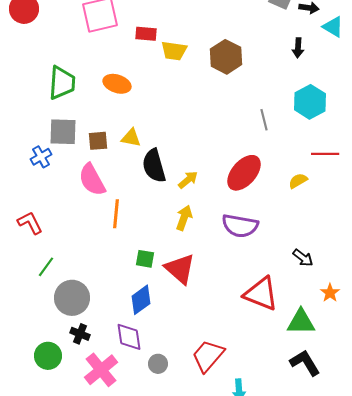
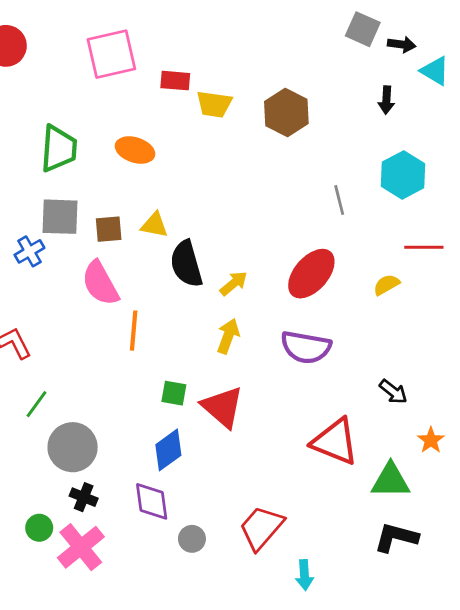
green circle: (48, 356) -> (39, 528), size x0.7
black L-shape: (305, 363) -> (396, 537), turned -44
pink cross: (101, 370) -> (81, 547), moved

